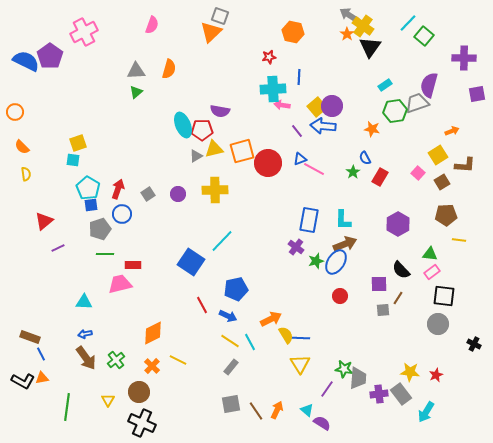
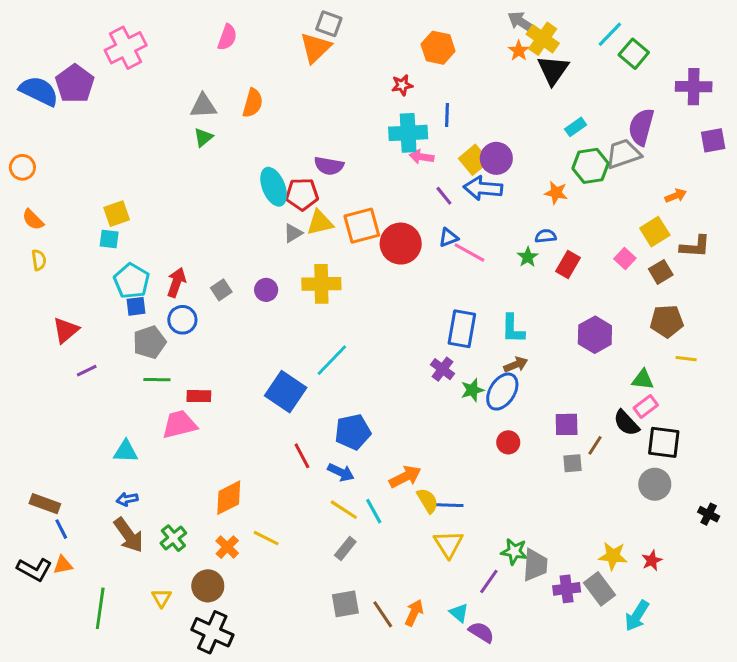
blue semicircle: (365, 158) -> (546, 236), turned 112
brown arrow: (345, 244) -> (516, 365), size x0.7
black semicircle: (401, 270) -> (626, 423), moved

